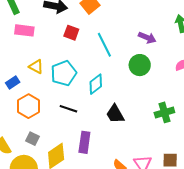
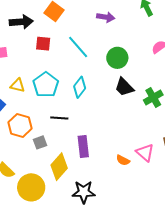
purple arrow: (147, 38) -> (106, 17), moved
black trapezoid: (115, 114) -> (124, 87), moved
gray square: (33, 139) -> (40, 142), moved, turned -32

